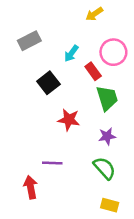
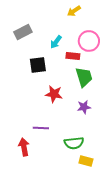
red rectangle: (93, 71) -> (73, 56), turned -48
black square: (48, 83) -> (38, 65), turned 30
green semicircle: (104, 168) -> (74, 143), moved, turned 126

